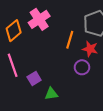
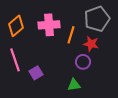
pink cross: (39, 19) -> (49, 25), moved, turned 30
green triangle: (51, 94) -> (74, 85), moved

